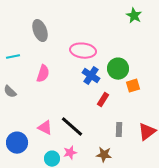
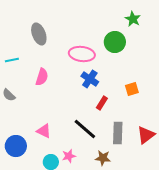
green circle: (118, 69) -> (115, 42), moved
black line: (72, 127) -> (85, 129), moved
gray rectangle: (119, 130) -> (118, 133), size x1.5

